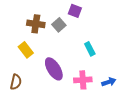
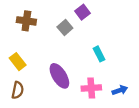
purple square: (75, 11) -> (82, 12), turned 32
brown cross: (36, 24) -> (26, 21), moved
yellow rectangle: (26, 50) -> (18, 62), moved

